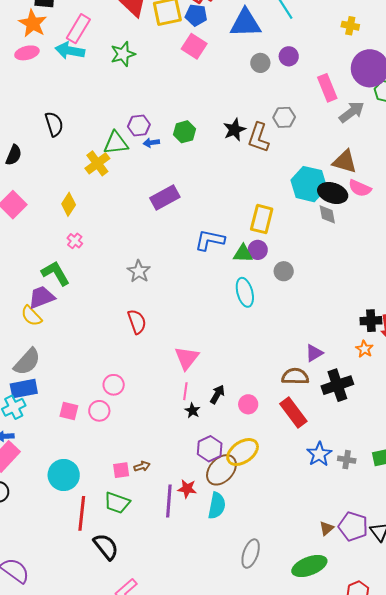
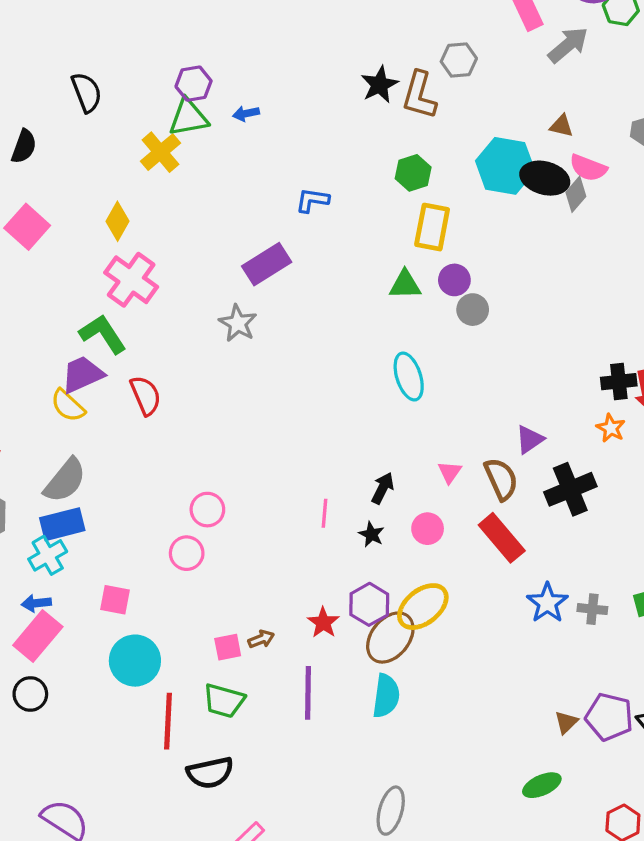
purple hexagon: (139, 125) -> (194, 84), moved
green hexagon: (184, 132) -> (413, 173), moved
brown triangle: (345, 162) -> (561, 126), size x0.6
purple rectangle: (165, 198) -> (267, 264), moved
gray diamond: (327, 214) -> (576, 194), moved, turned 55
blue L-shape: (210, 240) -> (312, 200), moved, size x0.7
pink cross: (75, 241) -> (131, 280), size x2.0
purple circle: (258, 250) -> (454, 280), moved
cyan ellipse: (245, 292) -> (409, 377), moved
red semicircle: (137, 322) -> (146, 396), moved
pink triangle: (187, 358) -> (450, 472), moved, size x0.6
brown semicircle: (295, 376) -> (501, 479), turned 68
black arrow: (217, 394) -> (383, 488), moved
pink square: (69, 411) -> (115, 600), moved
black star: (192, 411) -> (371, 534), moved
red star: (187, 489) -> (323, 623), moved, turned 30
black semicircle: (106, 547) -> (210, 773), turned 120
gray ellipse: (251, 554) -> (391, 811), moved
green ellipse: (309, 566) -> (542, 785), size x0.7

